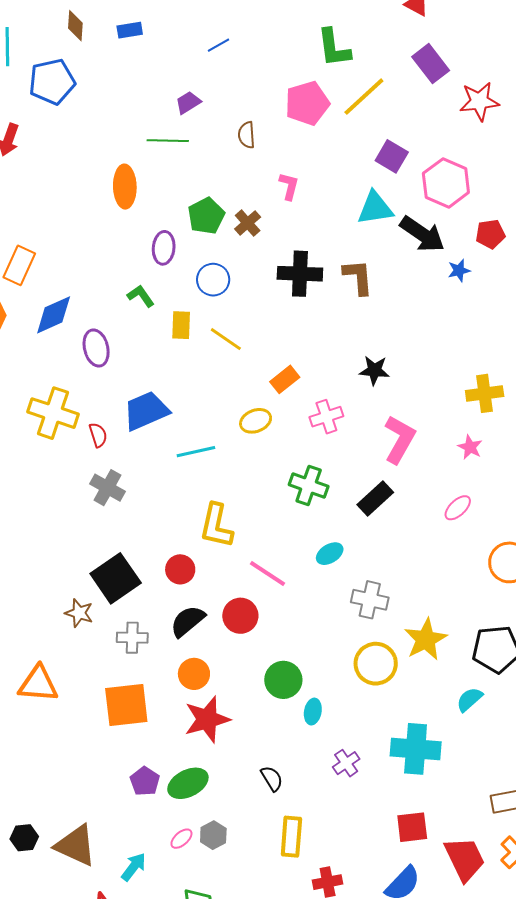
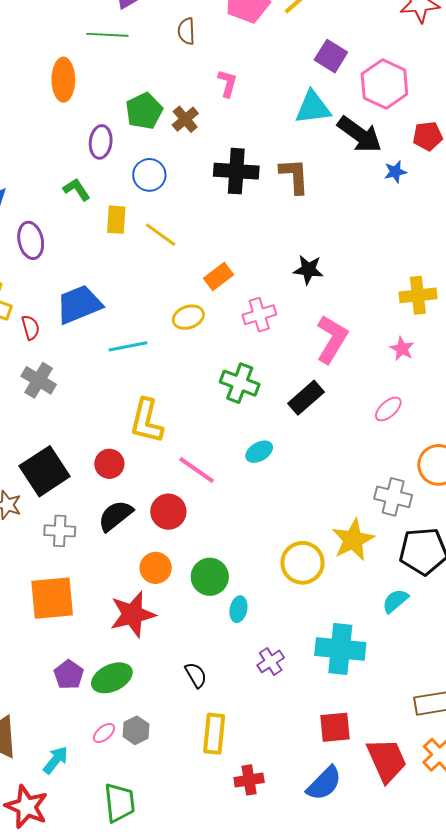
gray cross: (370, 600) -> (393, 497), moved
orange circle: (194, 674) -> (156, 568), moved

